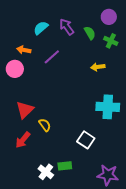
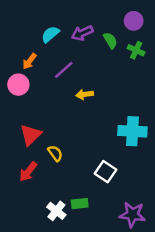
purple arrow: (67, 27) -> (82, 33), turned -78
orange arrow: (24, 50) -> (29, 61), turned -64
yellow arrow: (98, 67) -> (85, 94), moved

